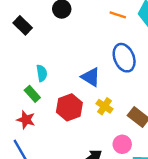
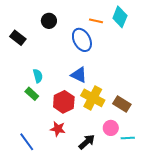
blue ellipse: (124, 58) -> (82, 40), moved
yellow cross: (105, 106) -> (93, 98), size x1.6
red star: (26, 120) -> (58, 129), moved

